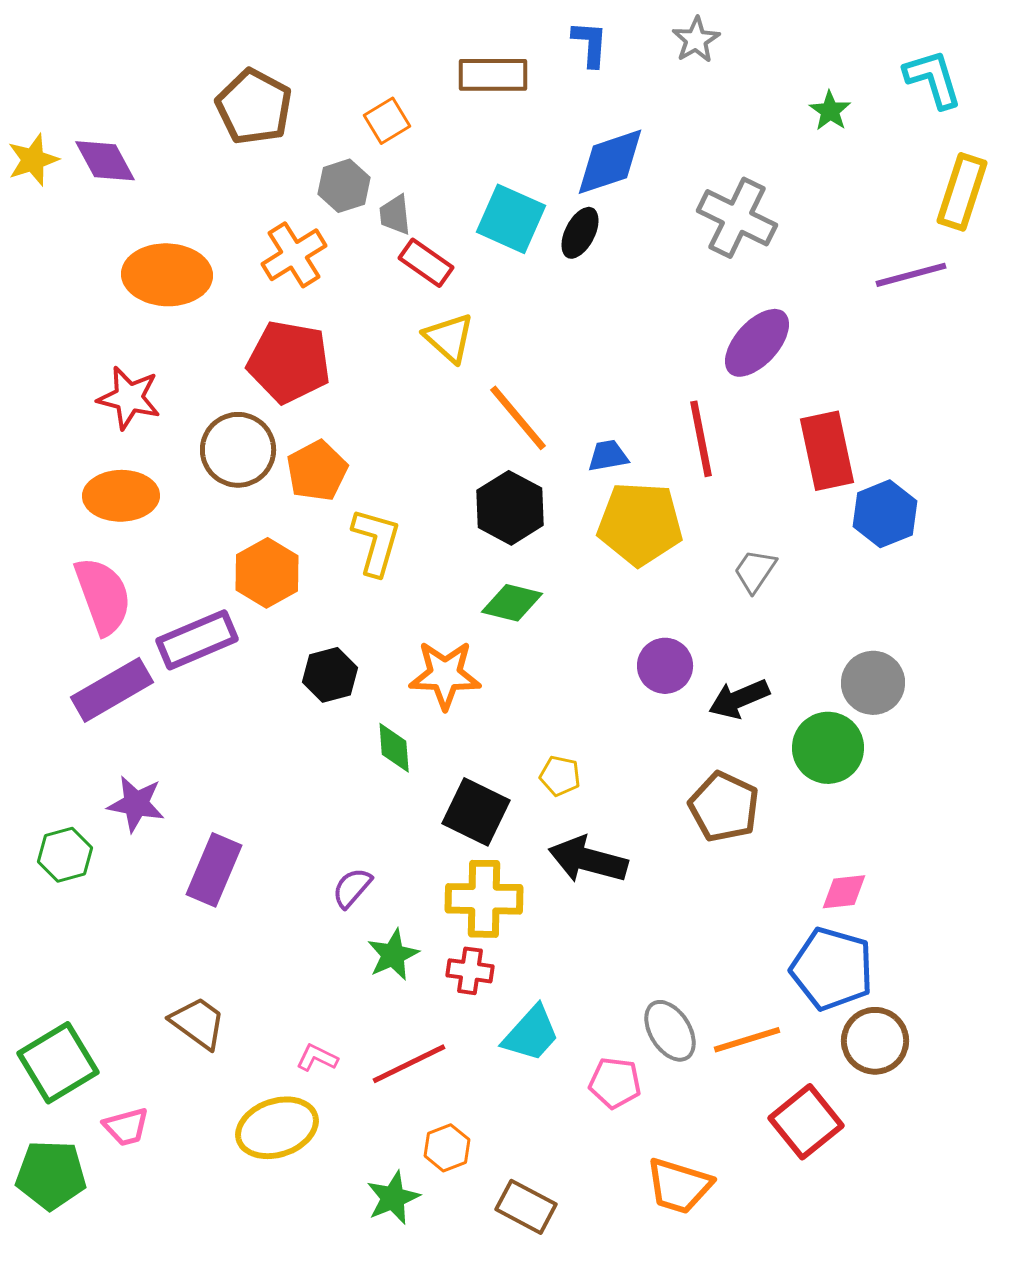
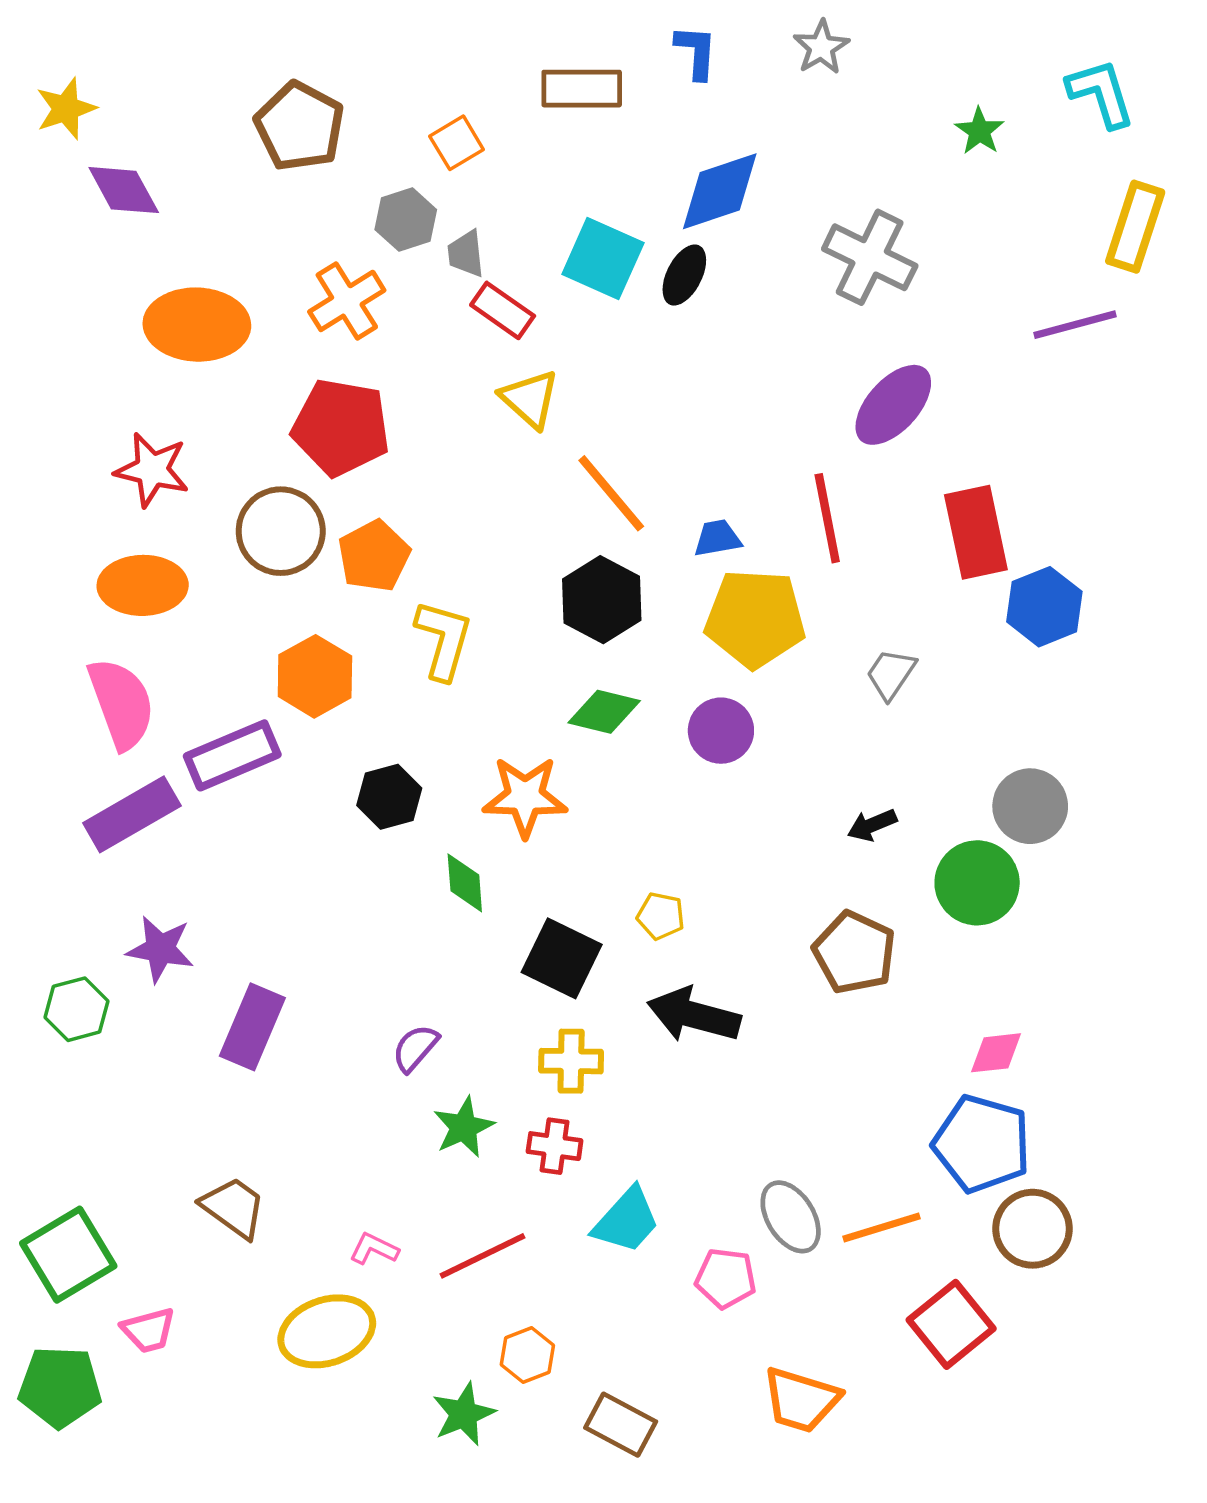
yellow star: (33, 160) -> (66, 109), moved
purple circle: (665, 666) -> (721, 731), moved
black arrow: (739, 699) -> (872, 825), size x0.7
yellow cross: (484, 899) -> (571, 1061), size x0.7

